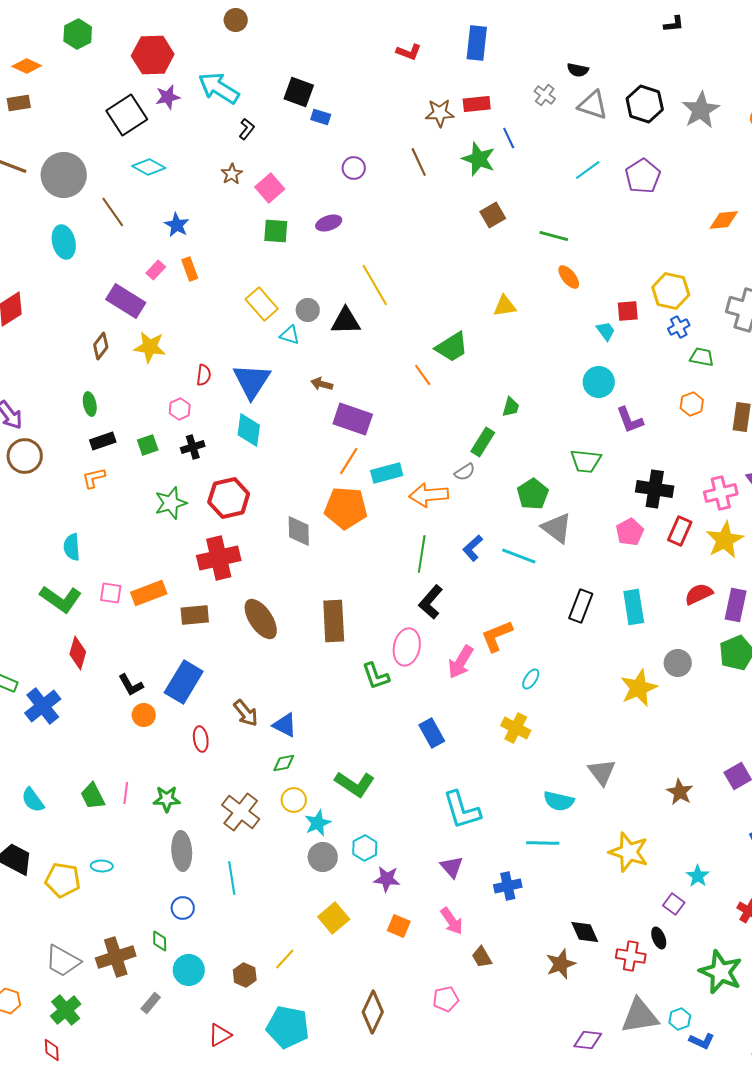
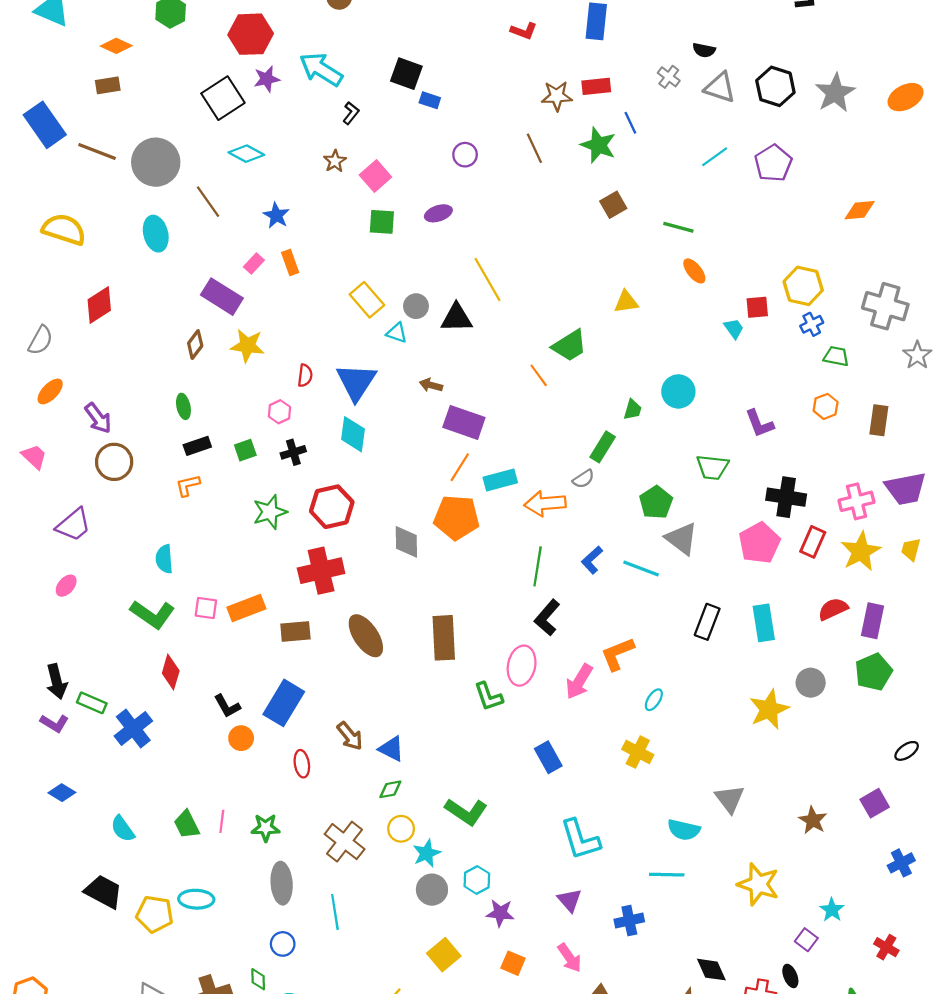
cyan circle: (599, 382) -> (678, 391), moved
pink pentagon: (630, 532) -> (759, 543), size x1.4
cyan ellipse: (102, 866) -> (196, 899), size x1.5

